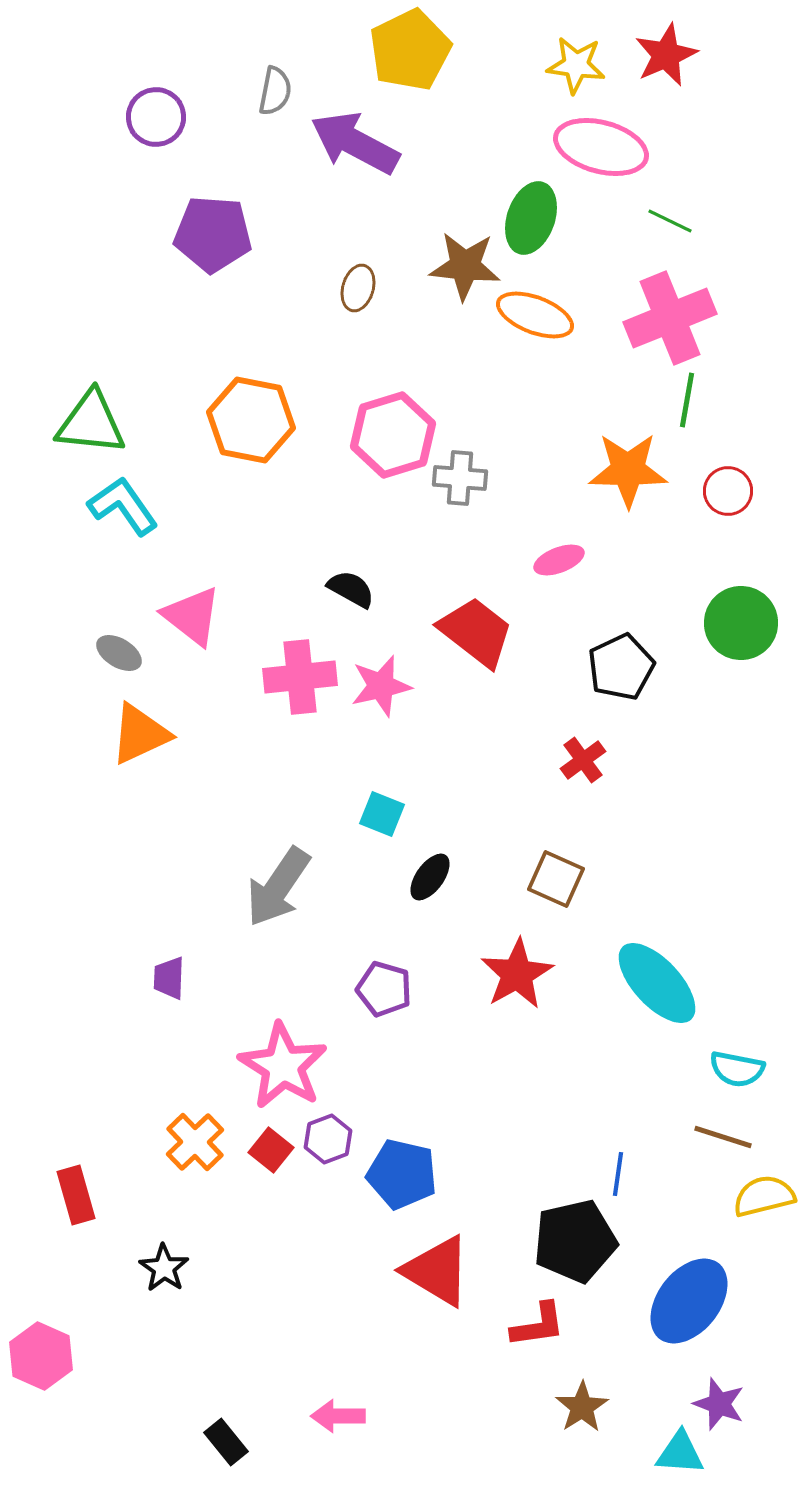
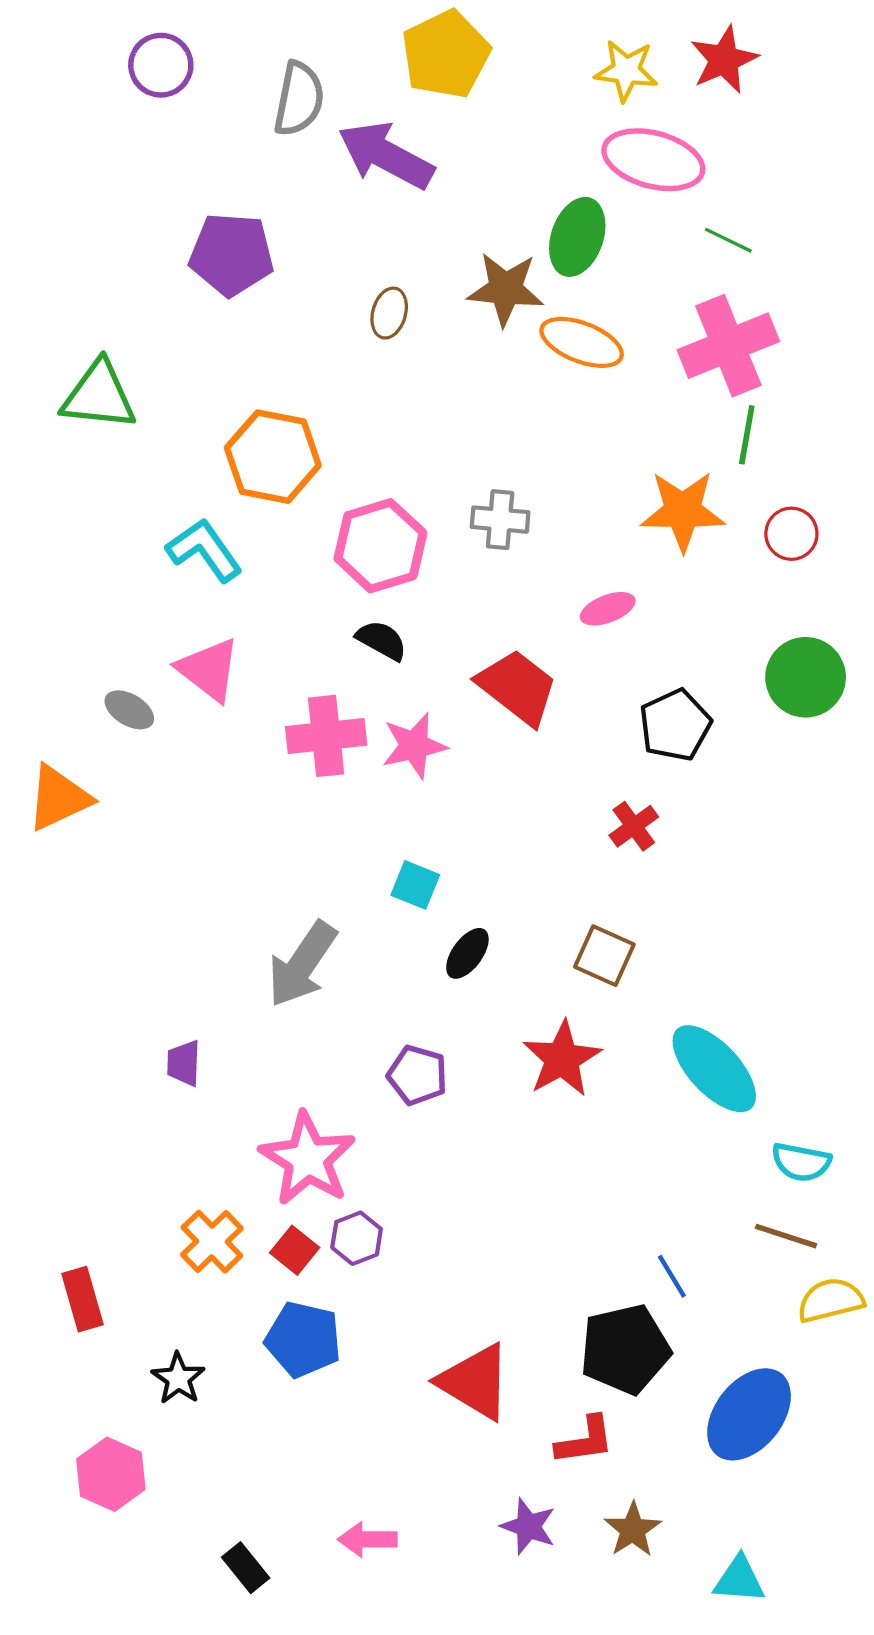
gray semicircle: (275, 91) -> (299, 99), size x1.4
purple circle: (156, 117) -> (161, 65), moved
green triangle: (91, 423) -> (99, 396), moved
pink hexagon: (393, 435) -> (380, 546), moved
cyan L-shape: (123, 506) -> (204, 550), moved
orange triangle: (140, 734) -> (59, 798), moved
blue pentagon: (402, 1174) -> (303, 1339), moved
blue line: (618, 1174) -> (672, 1276), turned -39
pink hexagon: (41, 1356) -> (111, 1474), moved
purple star: (719, 1404) -> (528, 1526), moved

